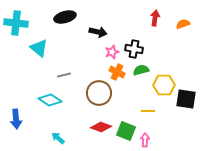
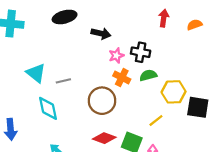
cyan triangle: (39, 48) -> (36, 73), moved
cyan diamond: (50, 100) -> (48, 108), turned 45
yellow line: (148, 111) -> (156, 120), turned -40

